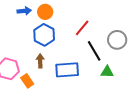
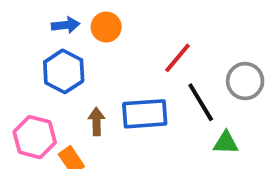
blue hexagon: (44, 35) -> (64, 71), moved
blue rectangle: (67, 70) -> (145, 114), moved

